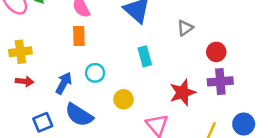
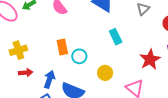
orange rectangle: (79, 36) -> (62, 47), moved
blue arrow: (64, 83) -> (49, 79), moved

